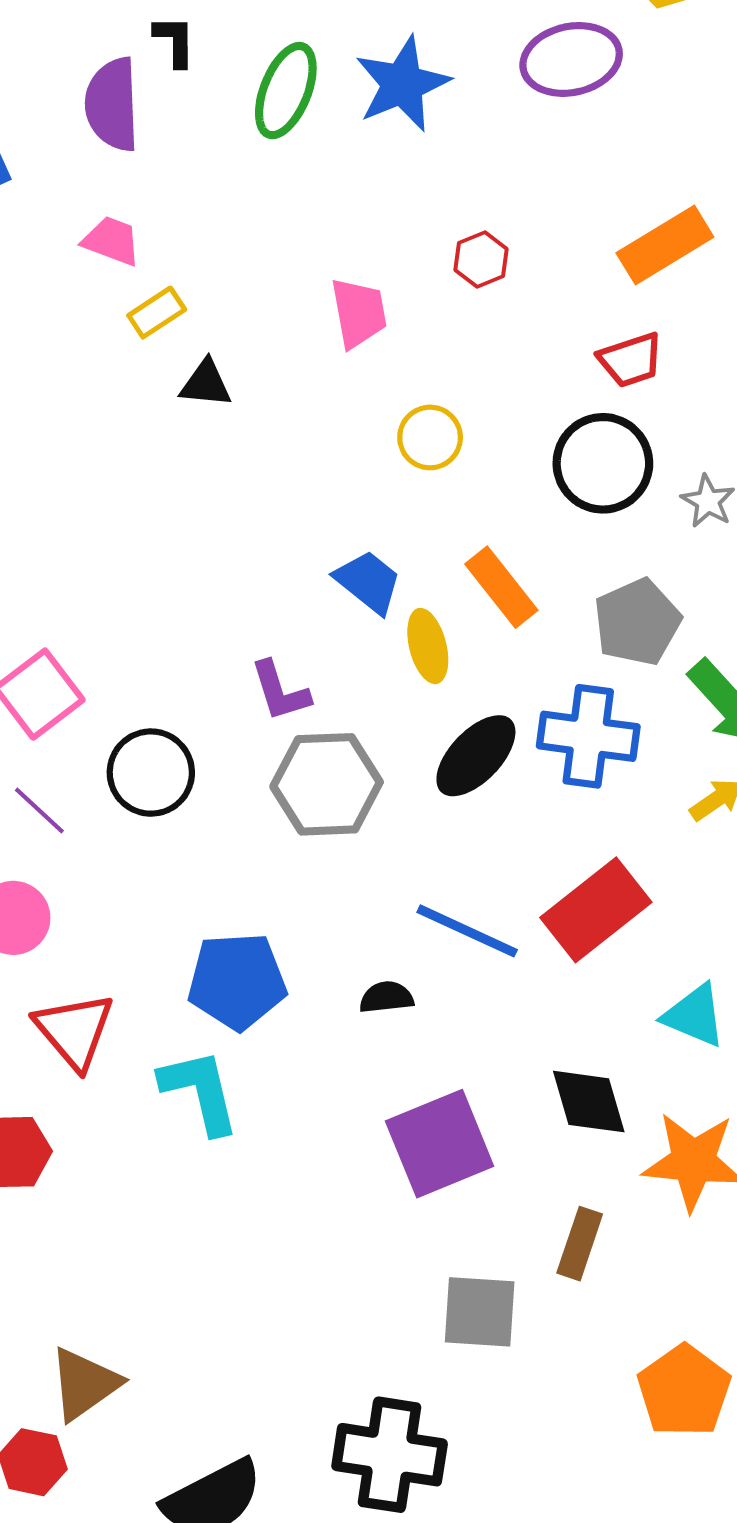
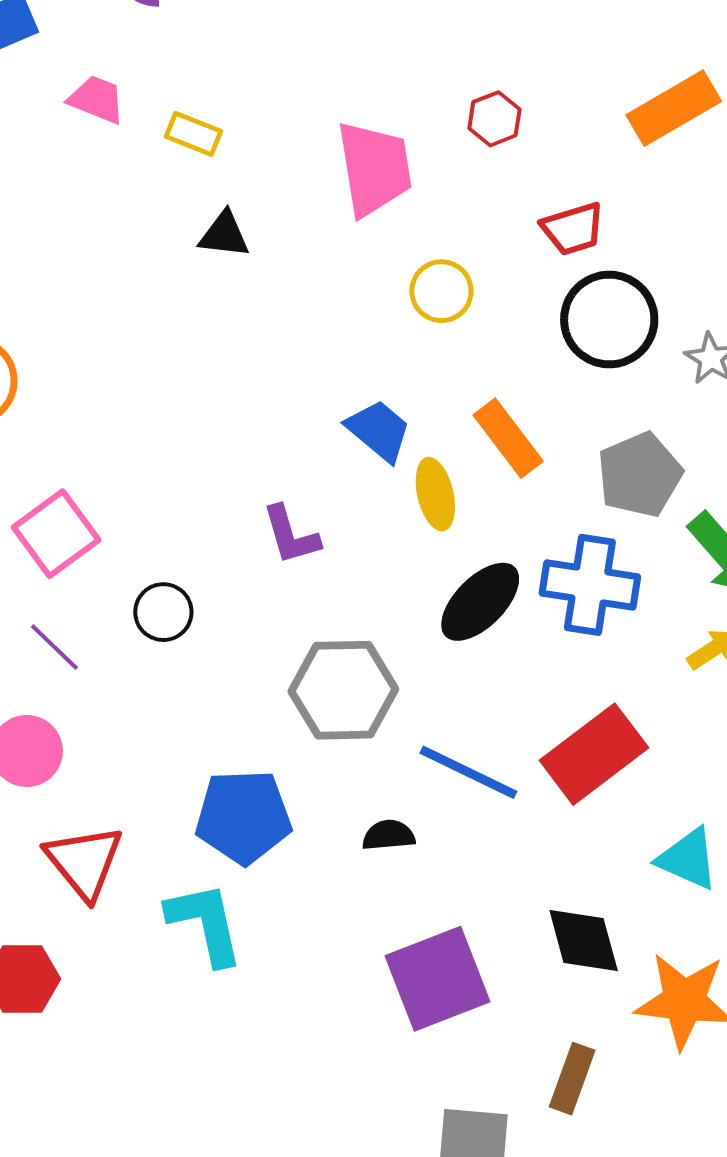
pink trapezoid: (112, 241) -> (97, 99), moved
yellow rectangle: (157, 313) -> (194, 134), moved, turned 54
pink trapezoid: (359, 313) -> (374, 168), size x1.4
red trapezoid: (631, 360) -> (573, 229), moved
black circle: (151, 773) -> (163, 612), size x0.7
gray hexagon: (327, 784) -> (343, 690), moved

